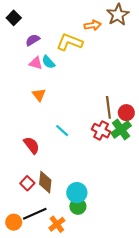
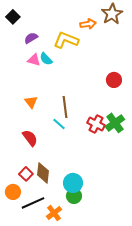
orange triangle: (39, 95) -> (31, 102), moved
brown line: (108, 107) -> (65, 107), moved
red circle: (126, 113) -> (114, 80), moved
orange circle: (14, 222) -> (13, 192), moved

